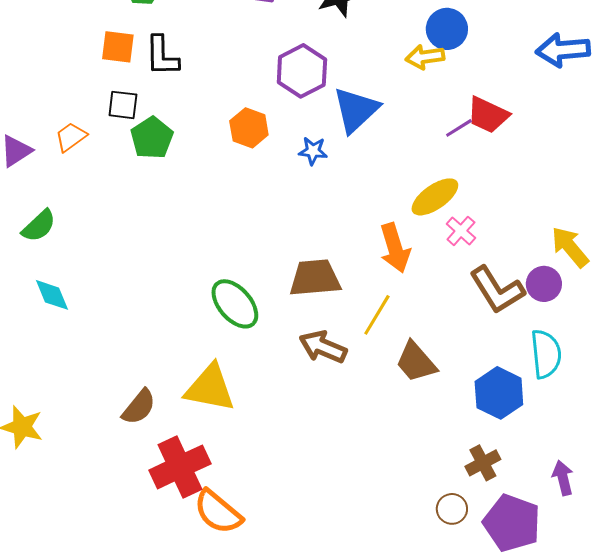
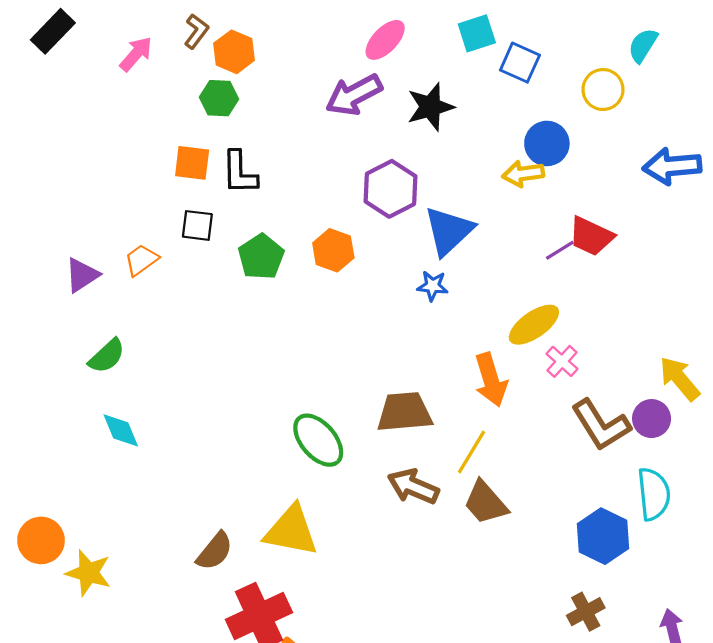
green pentagon: (152, 138) -> (261, 257), moved
blue star: (313, 151) -> (433, 286), moved
brown trapezoid: (416, 362) -> (485, 503), moved

